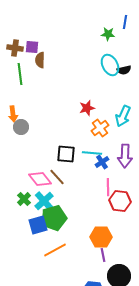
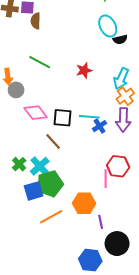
black semicircle: (124, 70) -> (120, 39), moved
green line: (20, 74) -> (40, 62), moved, turned -55
orange cross: (100, 128) -> (125, 96), moved
pink diamond: (40, 179) -> (36, 113), moved
pink line: (108, 187) -> (106, 179), moved
orange hexagon: (101, 237) -> (84, 203), moved

